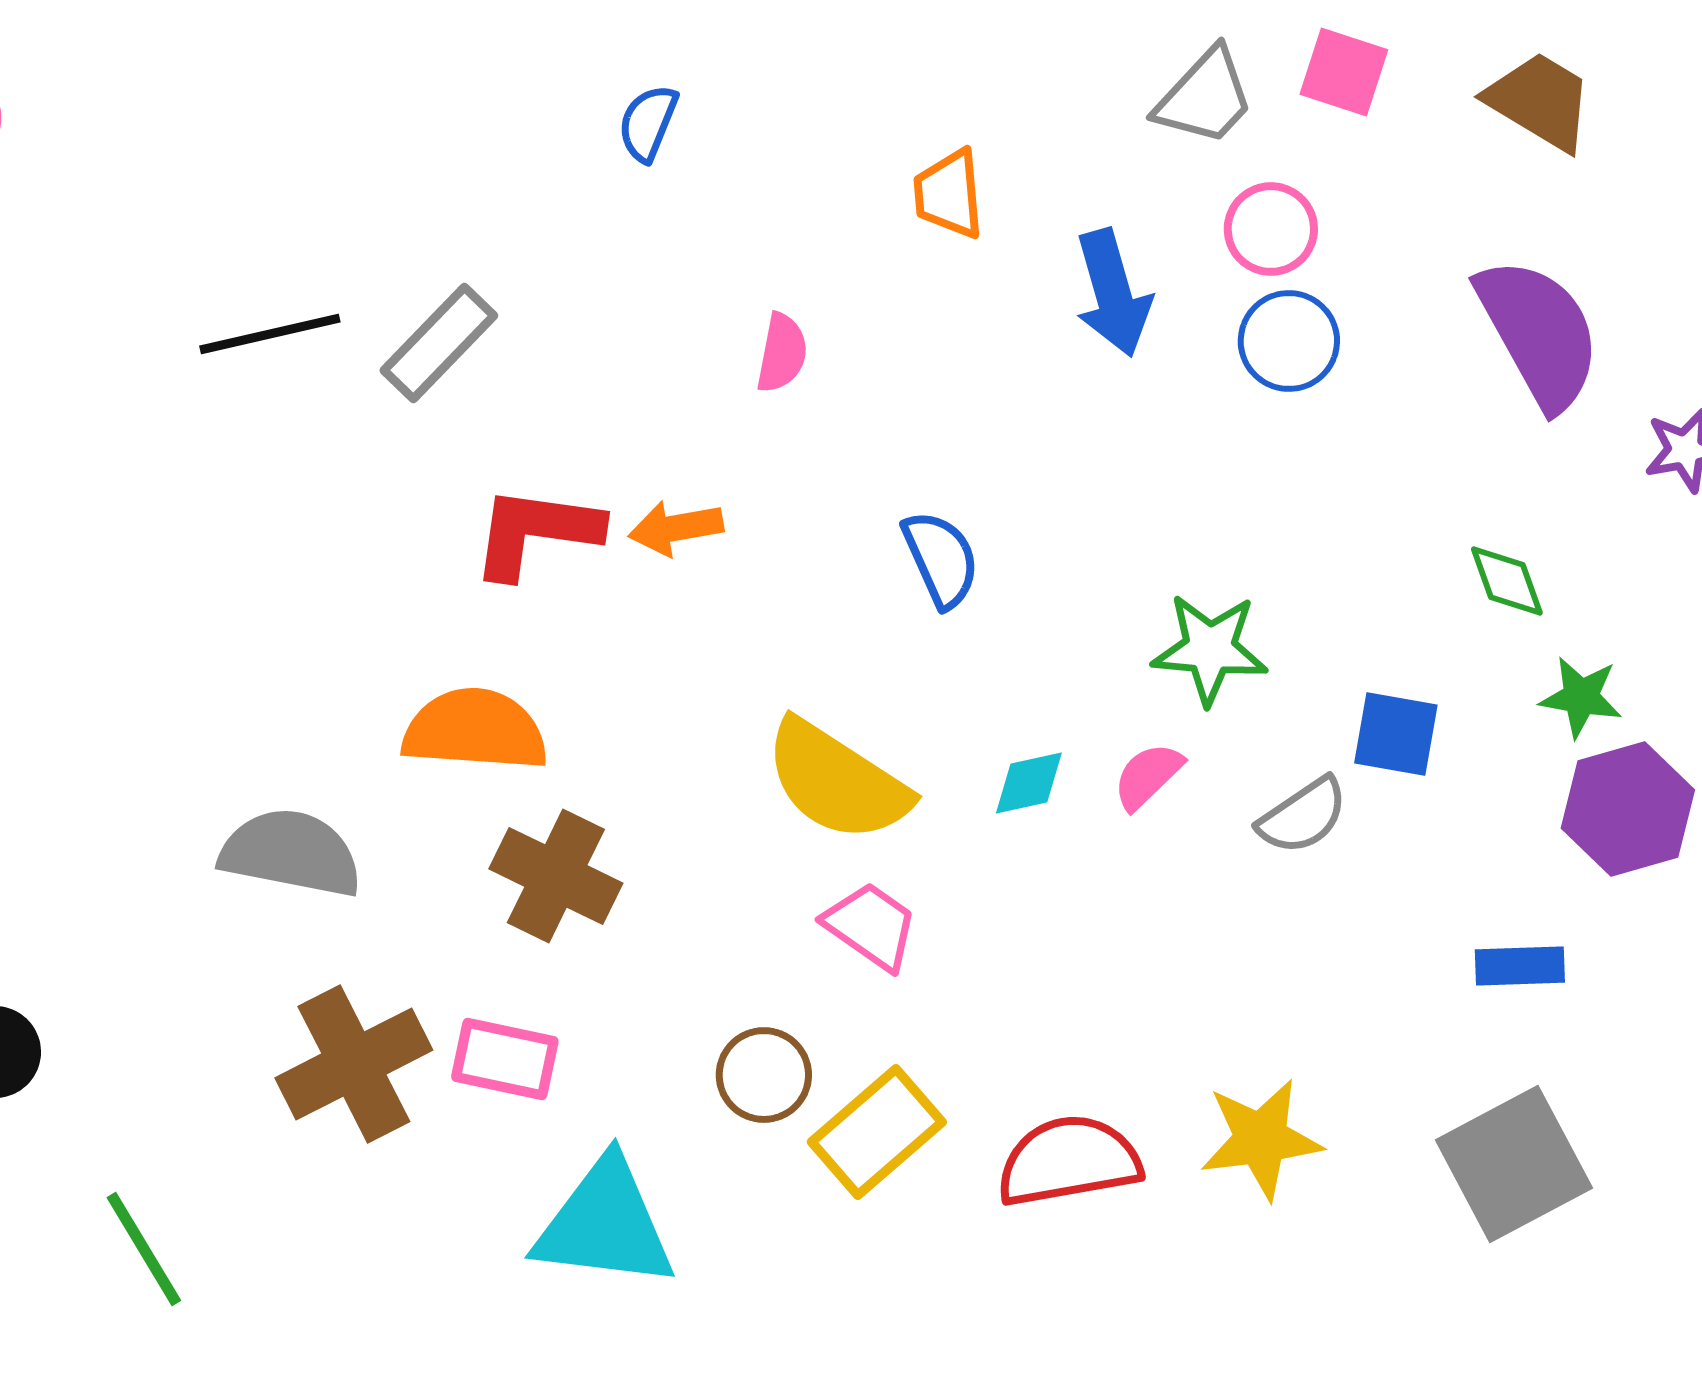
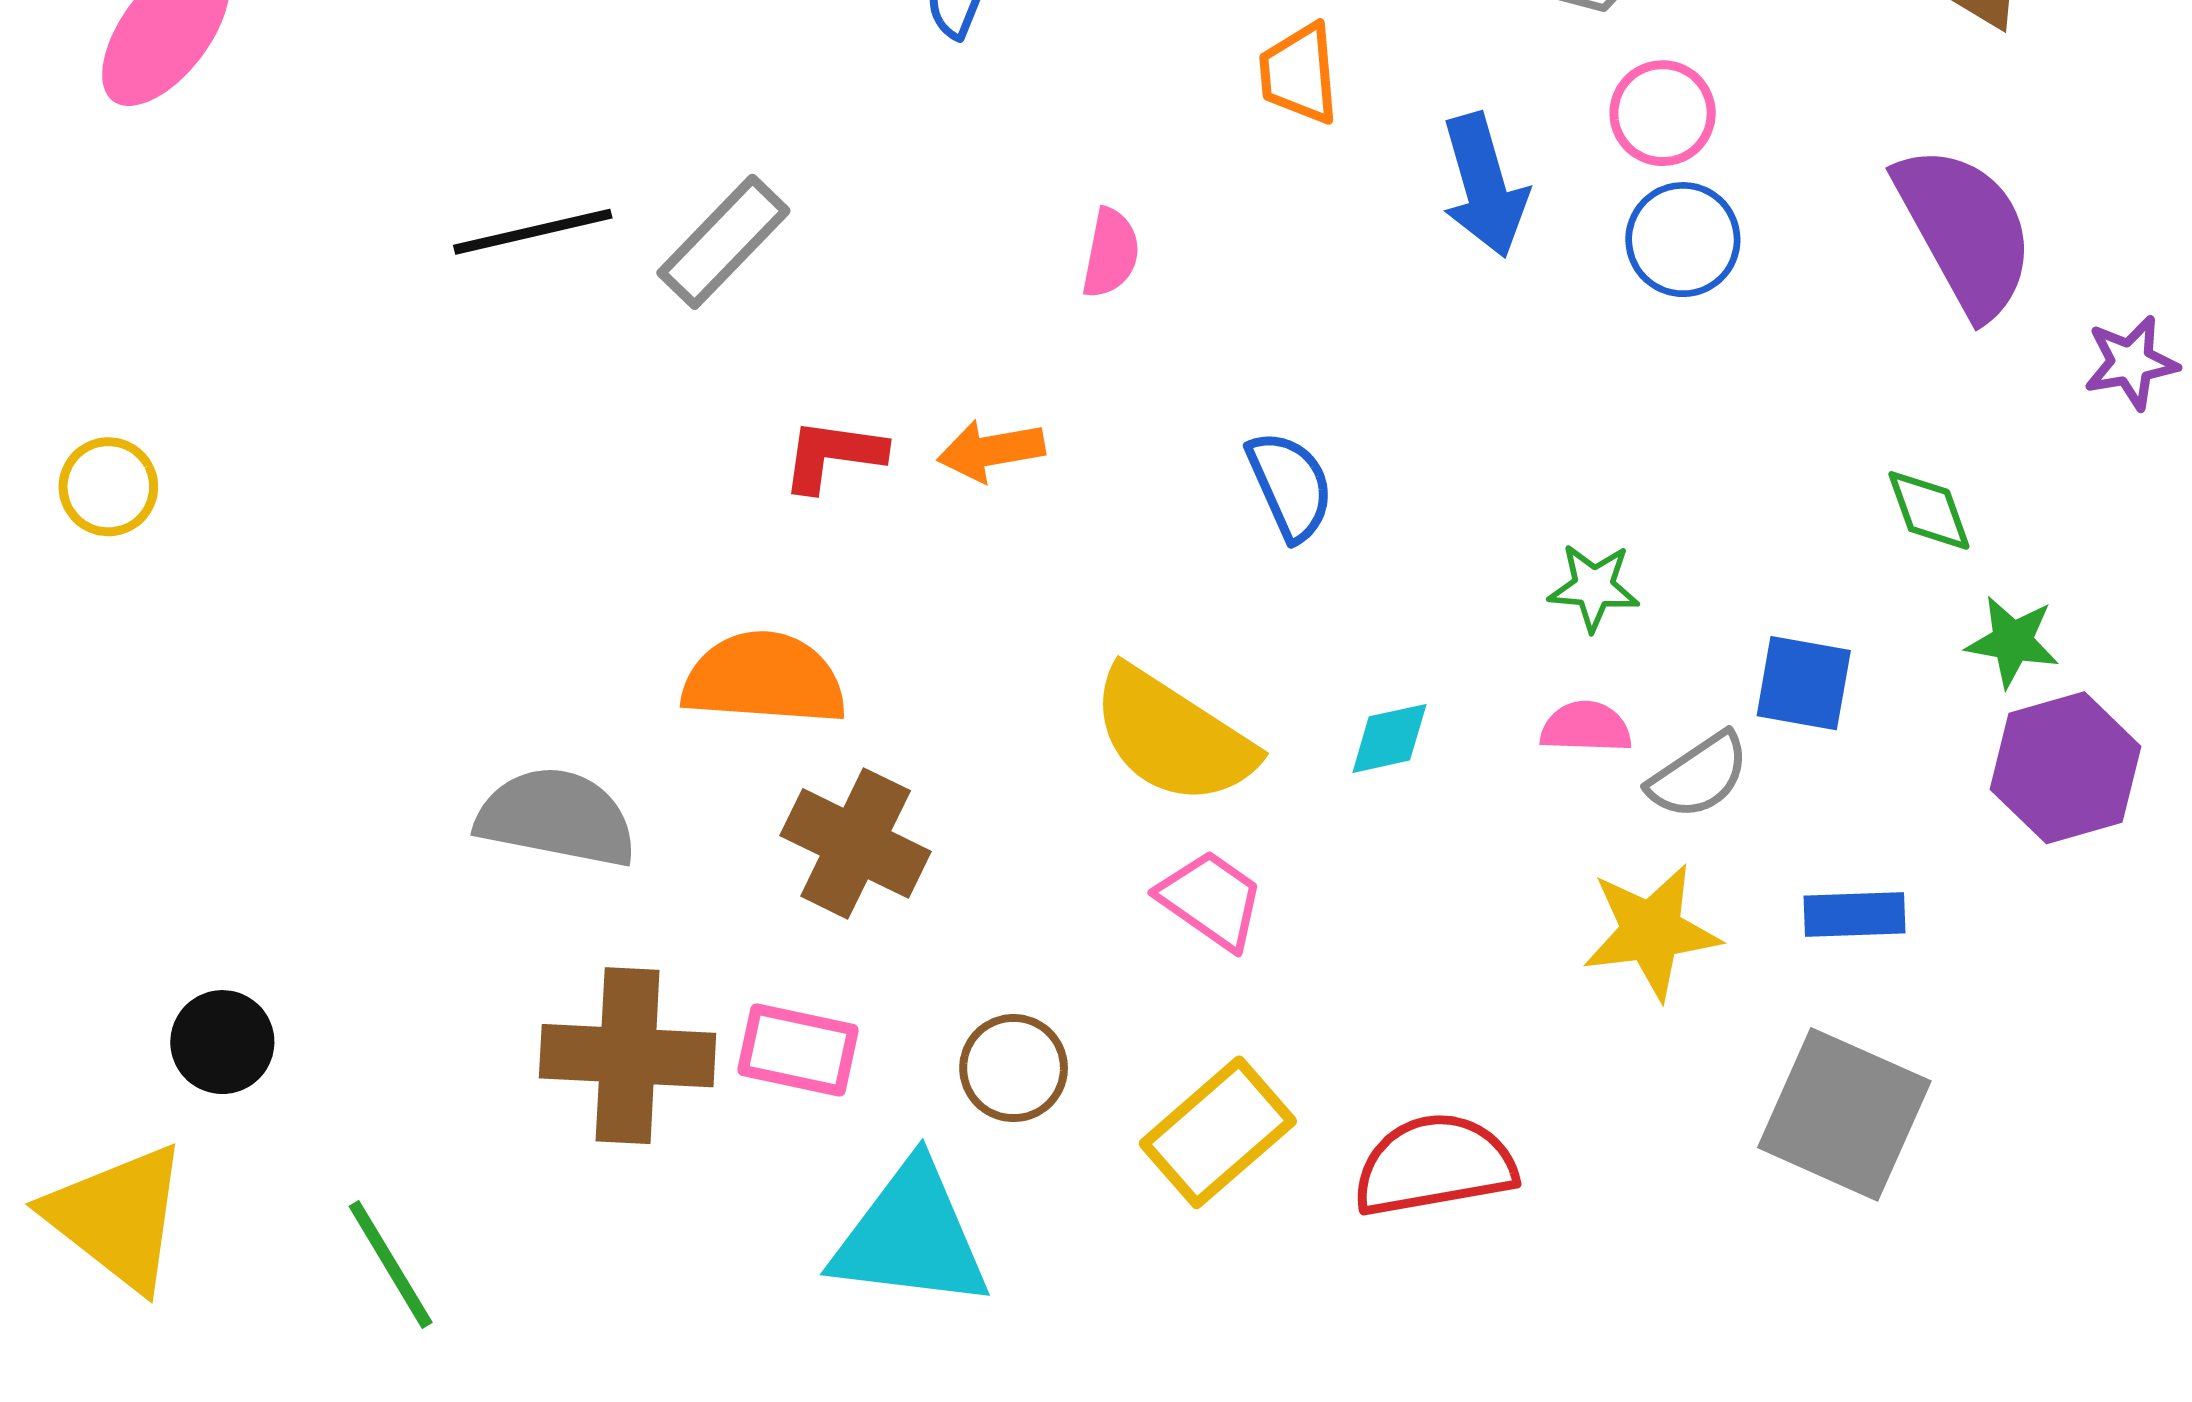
red L-shape: (536, 532) -> (833, 455), size x0.7
green star: (1210, 649) -> (1594, 587), size x0.7
pink semicircle: (1148, 776) -> (1586, 727), moved, turned 46
blue rectangle: (1520, 966) -> (1854, 915), moved
brown cross: (354, 1064) -> (628, 1056), turned 30
brown circle: (764, 1075) -> (1014, 1068), moved
yellow star: (1261, 1139) -> (1651, 931), moved
gray square: (1514, 1164) -> (1844, 1114), moved, turned -38

